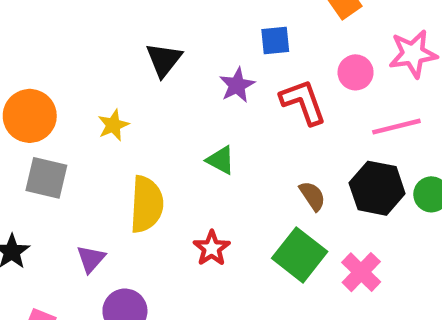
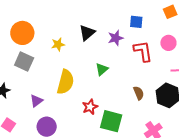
black triangle: (164, 60) -> (87, 33), moved
green triangle: (221, 160) -> (102, 69), turned 40
green square: (300, 255) -> (111, 121), moved, turned -35

